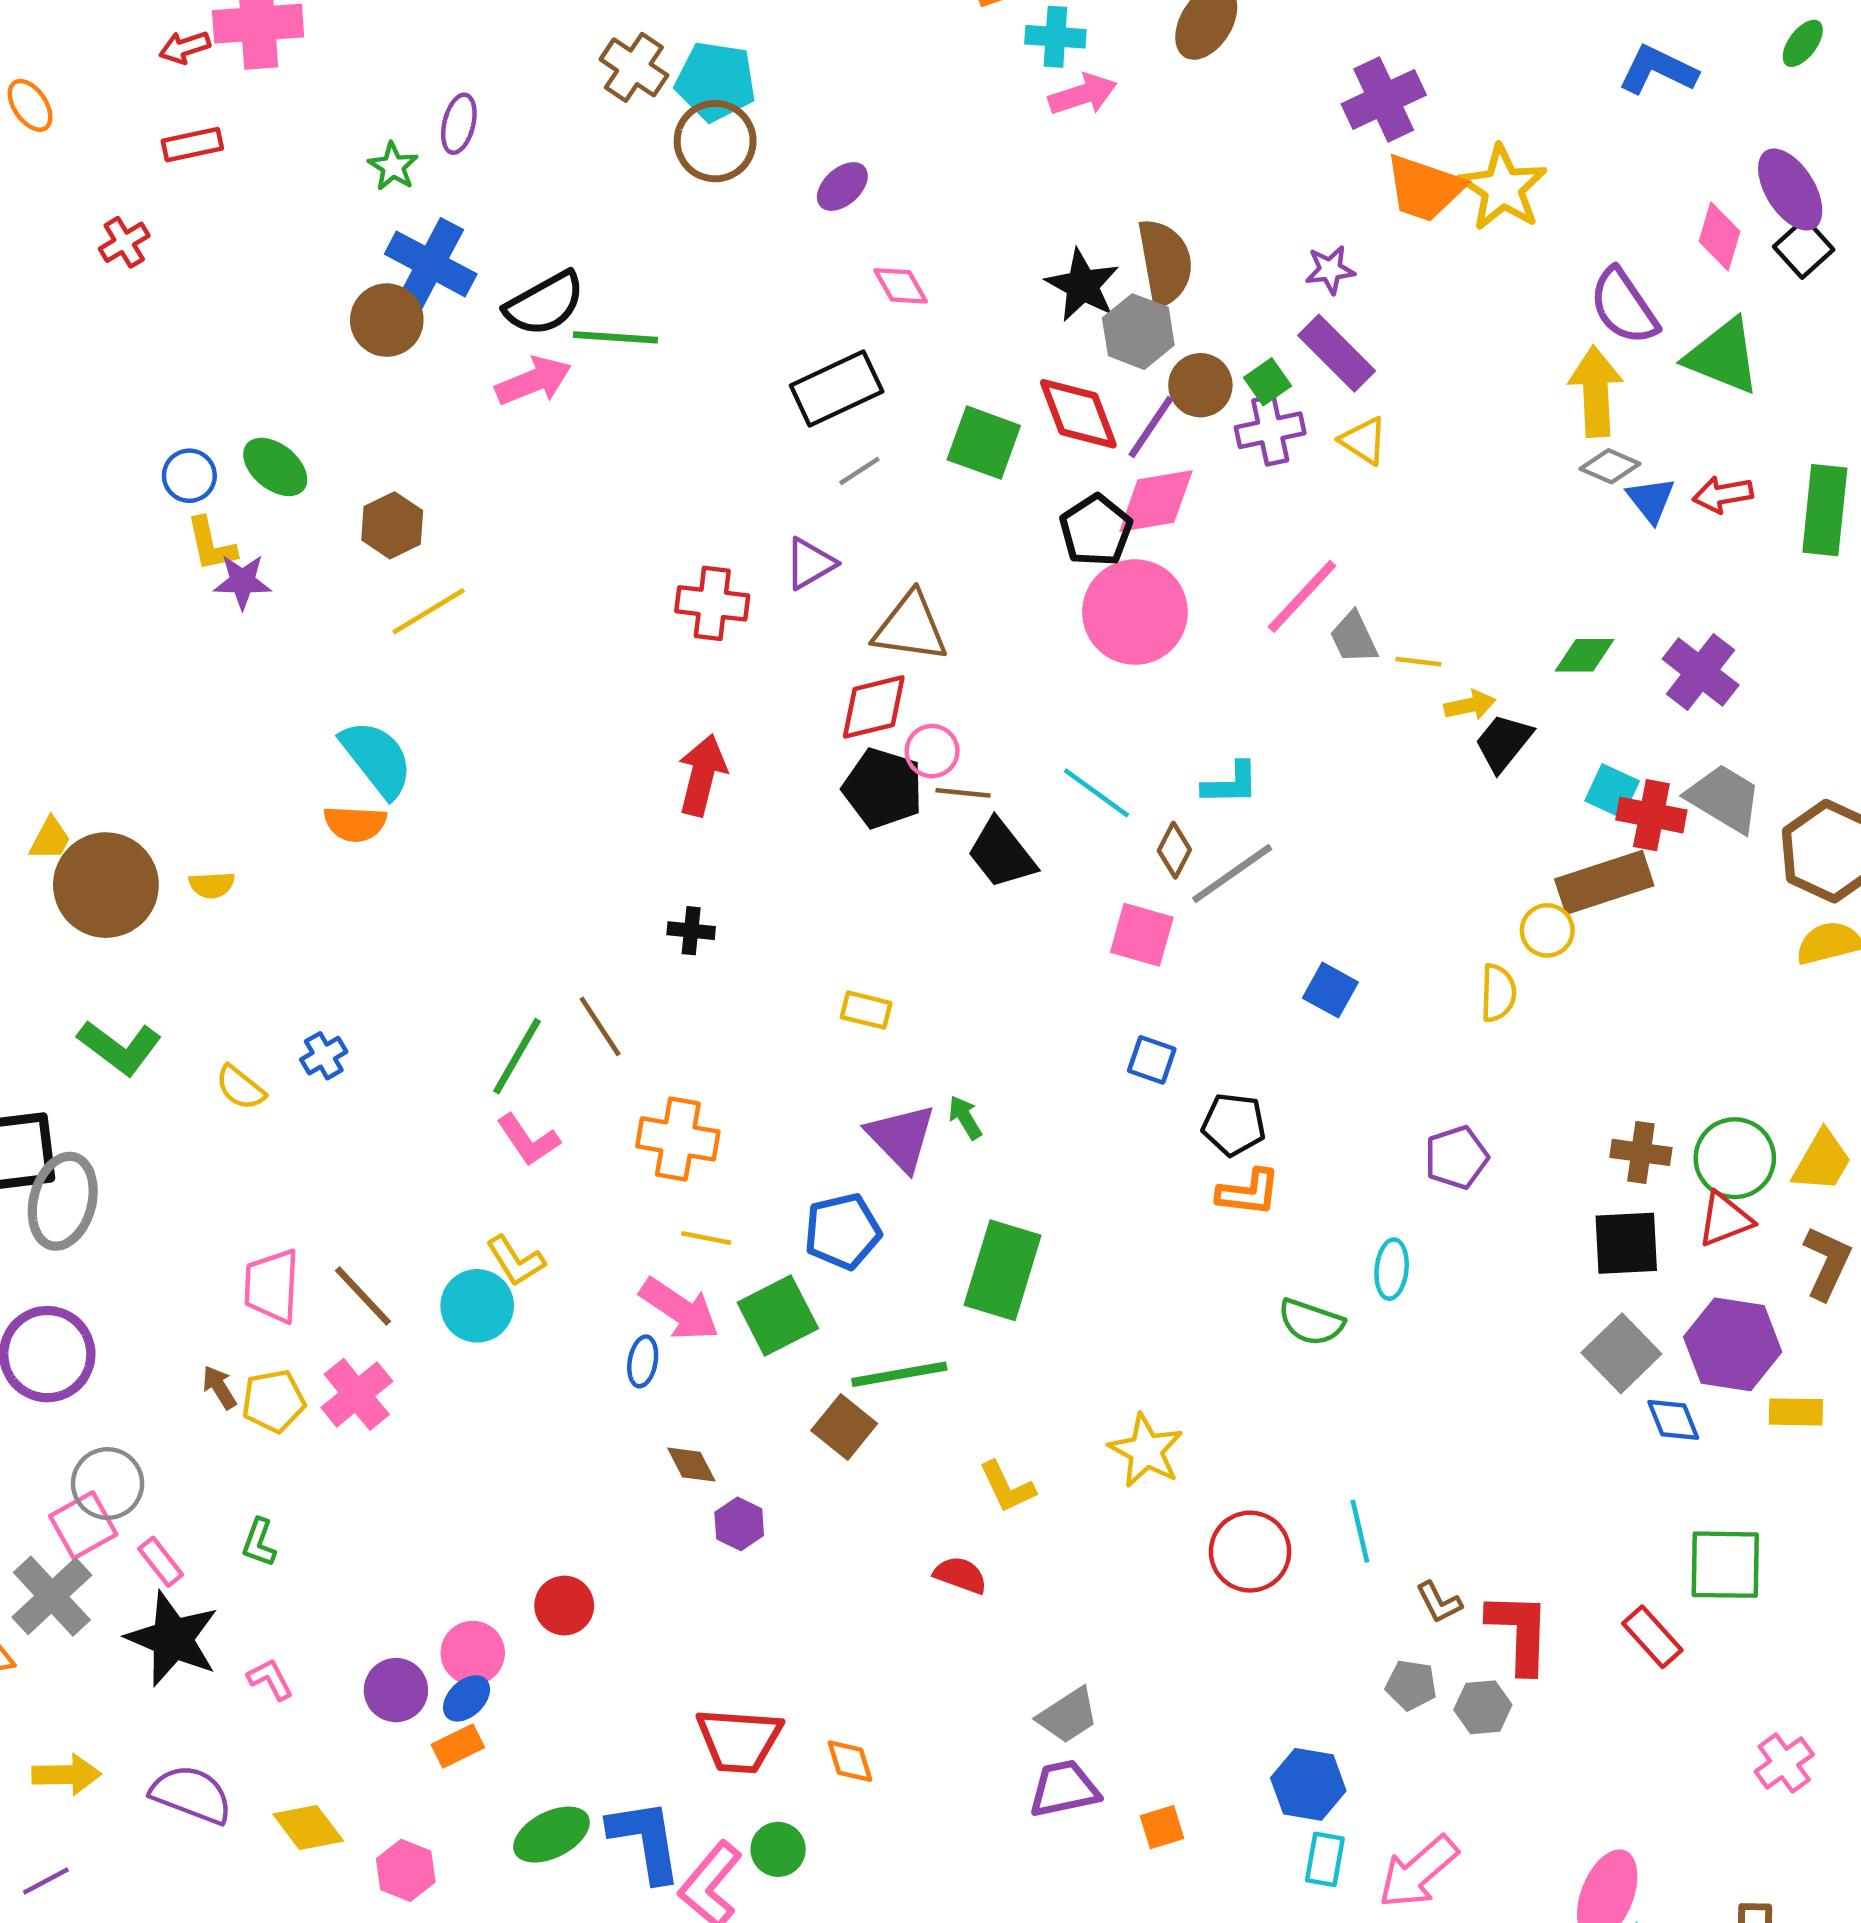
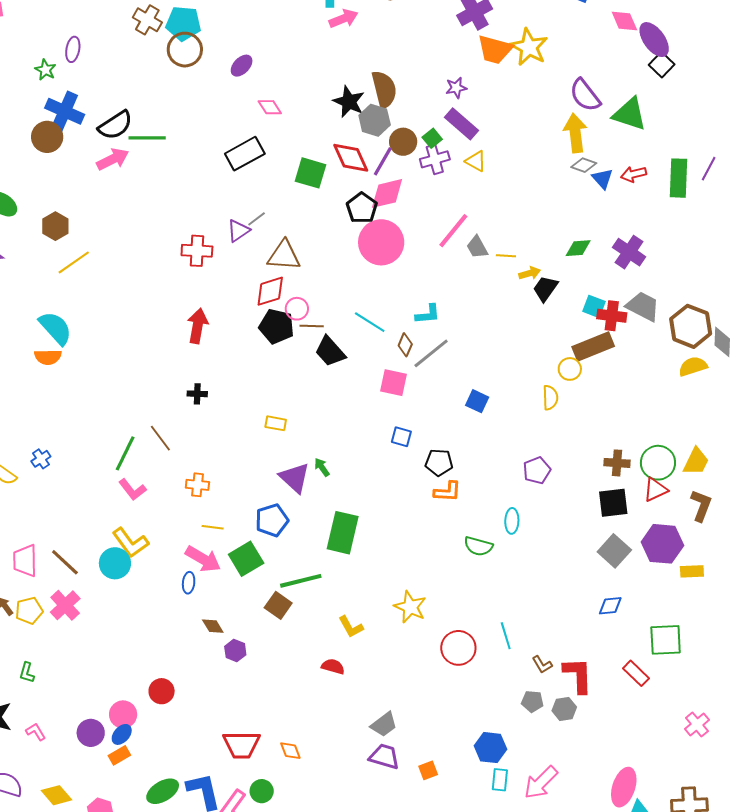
pink diamond: (1719, 236) -> (624, 21), moved, turned -36
gray line: (859, 471) -> (257, 219), moved
orange cross: (678, 1139) -> (197, 485), size x0.7
yellow L-shape: (516, 1261) -> (130, 543), size x1.4
blue diamond: (1673, 1420) -> (610, 606), moved, turned -70
purple trapezoid: (1064, 1789) -> (384, 756), turned 32

